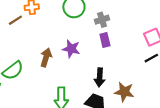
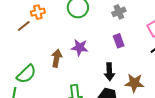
gray cross: (102, 20) -> (119, 12), moved
purple rectangle: (105, 40) -> (119, 41), moved

